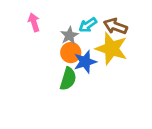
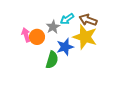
pink arrow: (34, 22) -> (26, 35), moved
orange circle: (71, 53) -> (37, 37), moved

